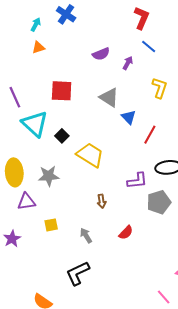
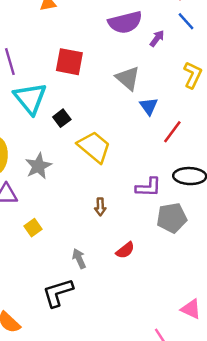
purple semicircle: (101, 54) -> (125, 22), size x1.5
gray star: (49, 176) -> (38, 166), turned -30
yellow square: (51, 225) -> (33, 228), turned -32
gray arrow: (86, 235) -> (79, 259), moved

